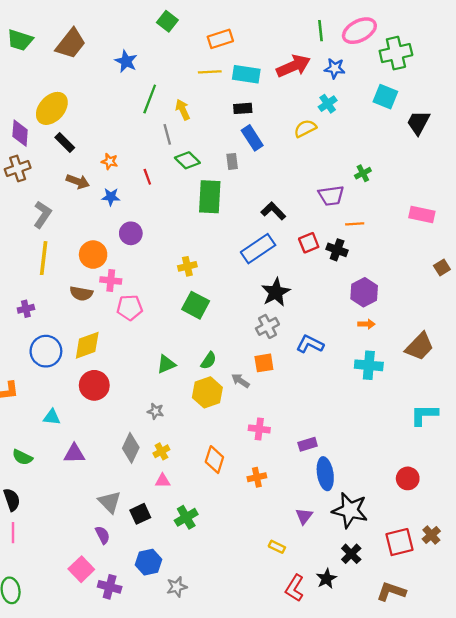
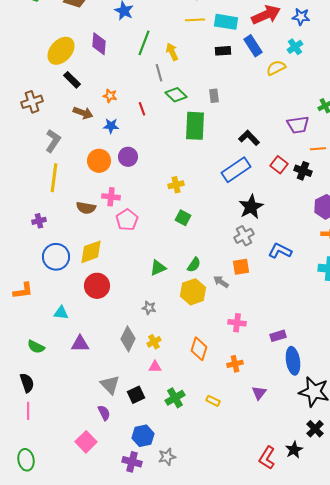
purple diamond: (20, 133) -> (99, 44), moved
blue rectangle: (252, 138) -> (253, 46), moved
red square: (309, 243) -> (279, 165), turned -30
orange circle: (93, 255) -> (99, 161), moved
green square: (196, 305) -> (183, 218), size x0.7
pink pentagon: (130, 308) -> (127, 220), turned -30
purple triangle: (304, 516) -> (259, 393), moved
yellow rectangle: (277, 547) -> (213, 401), moved
purple cross: (110, 587) -> (132, 462), moved

